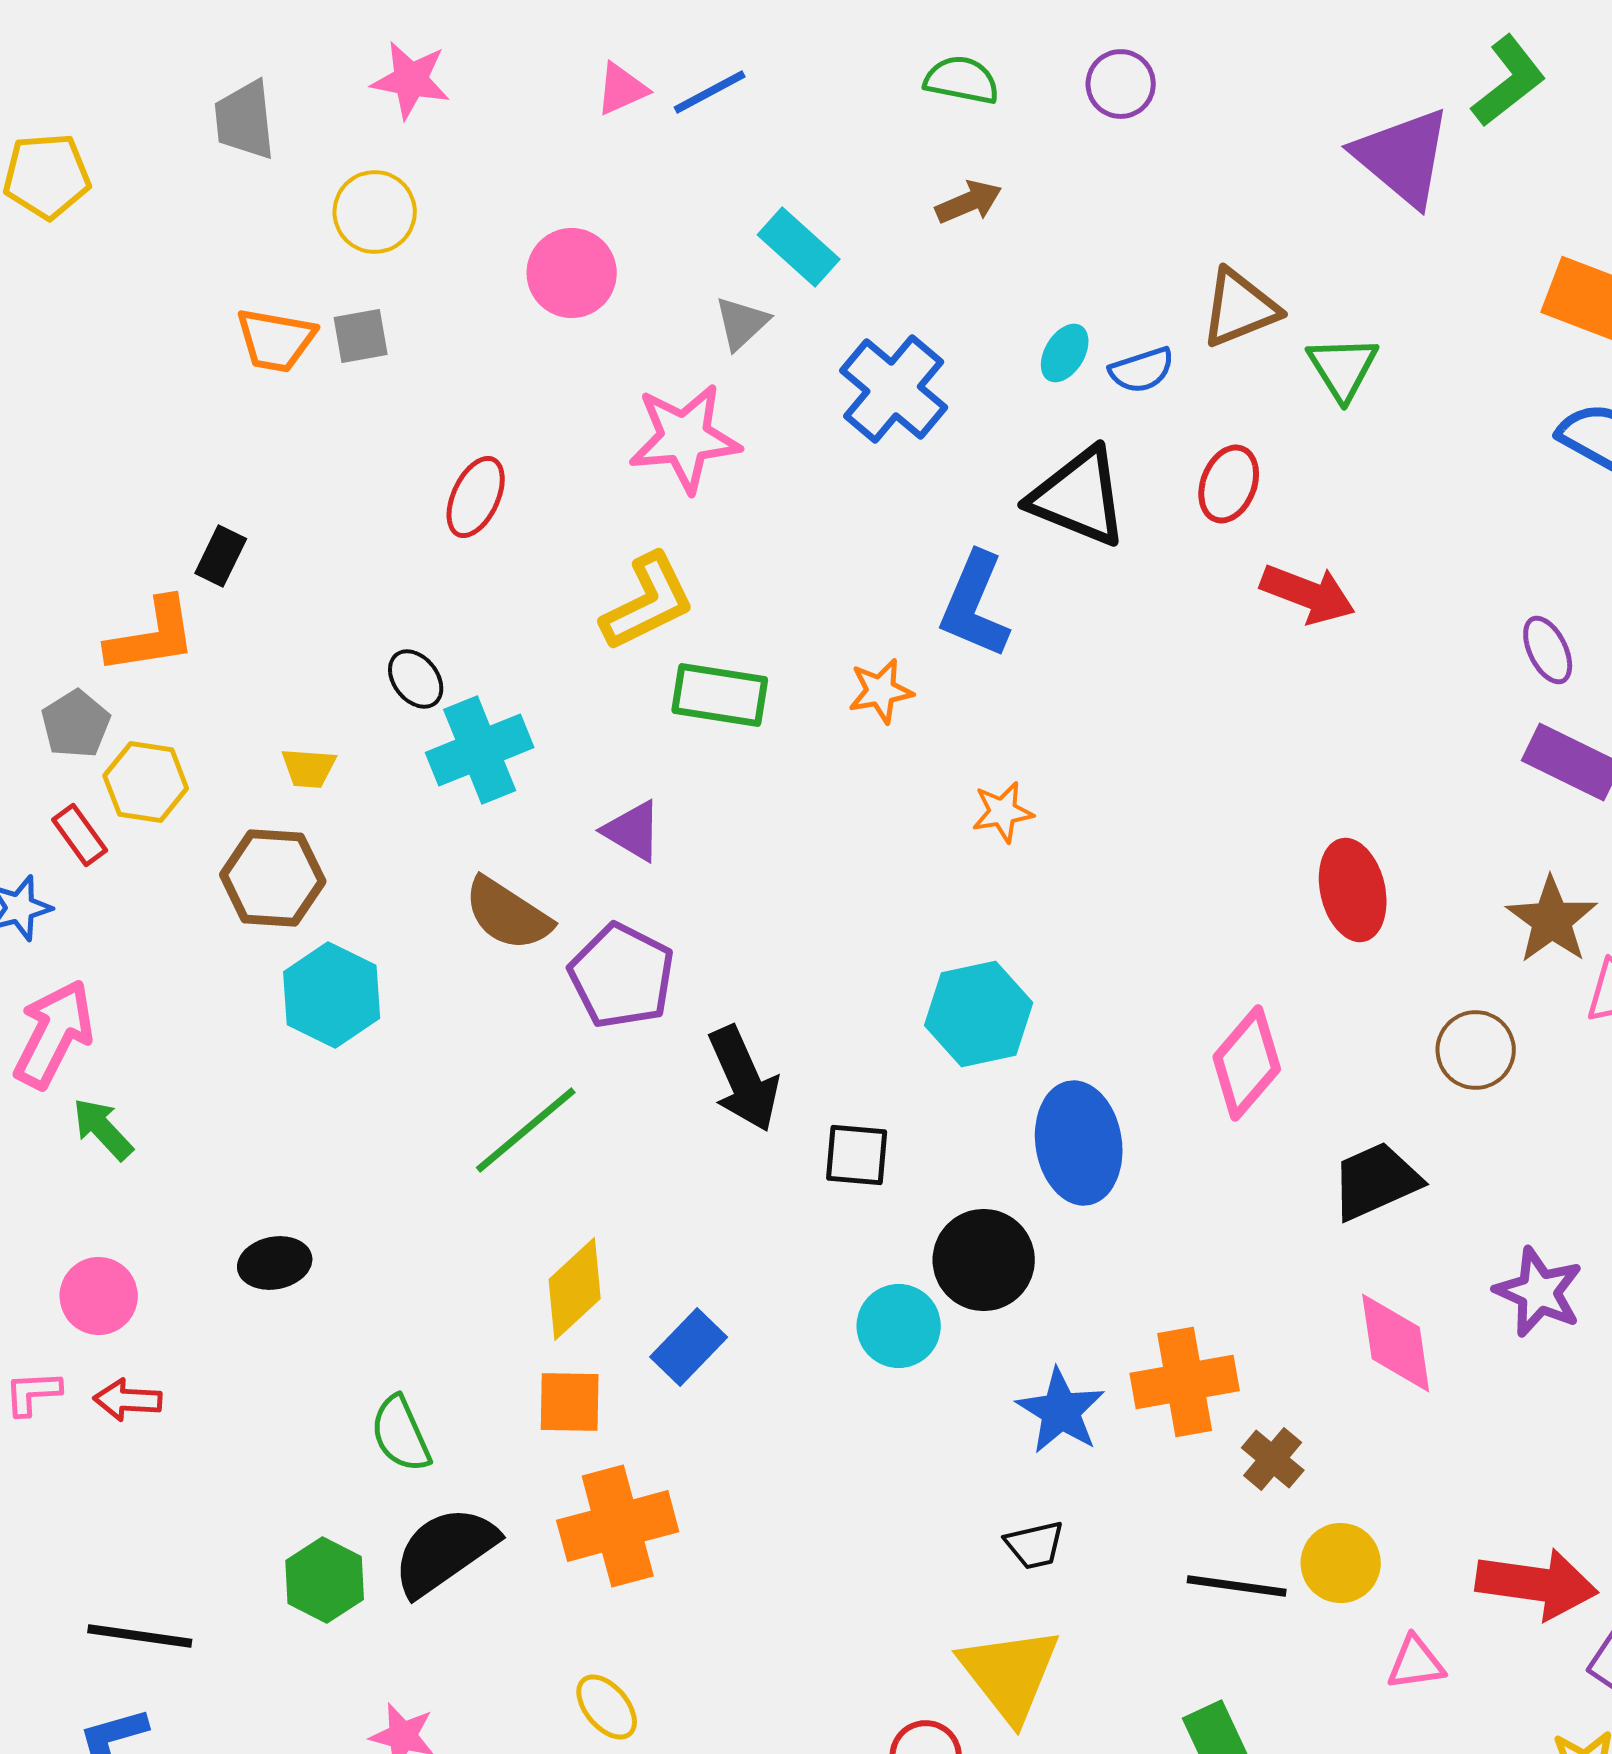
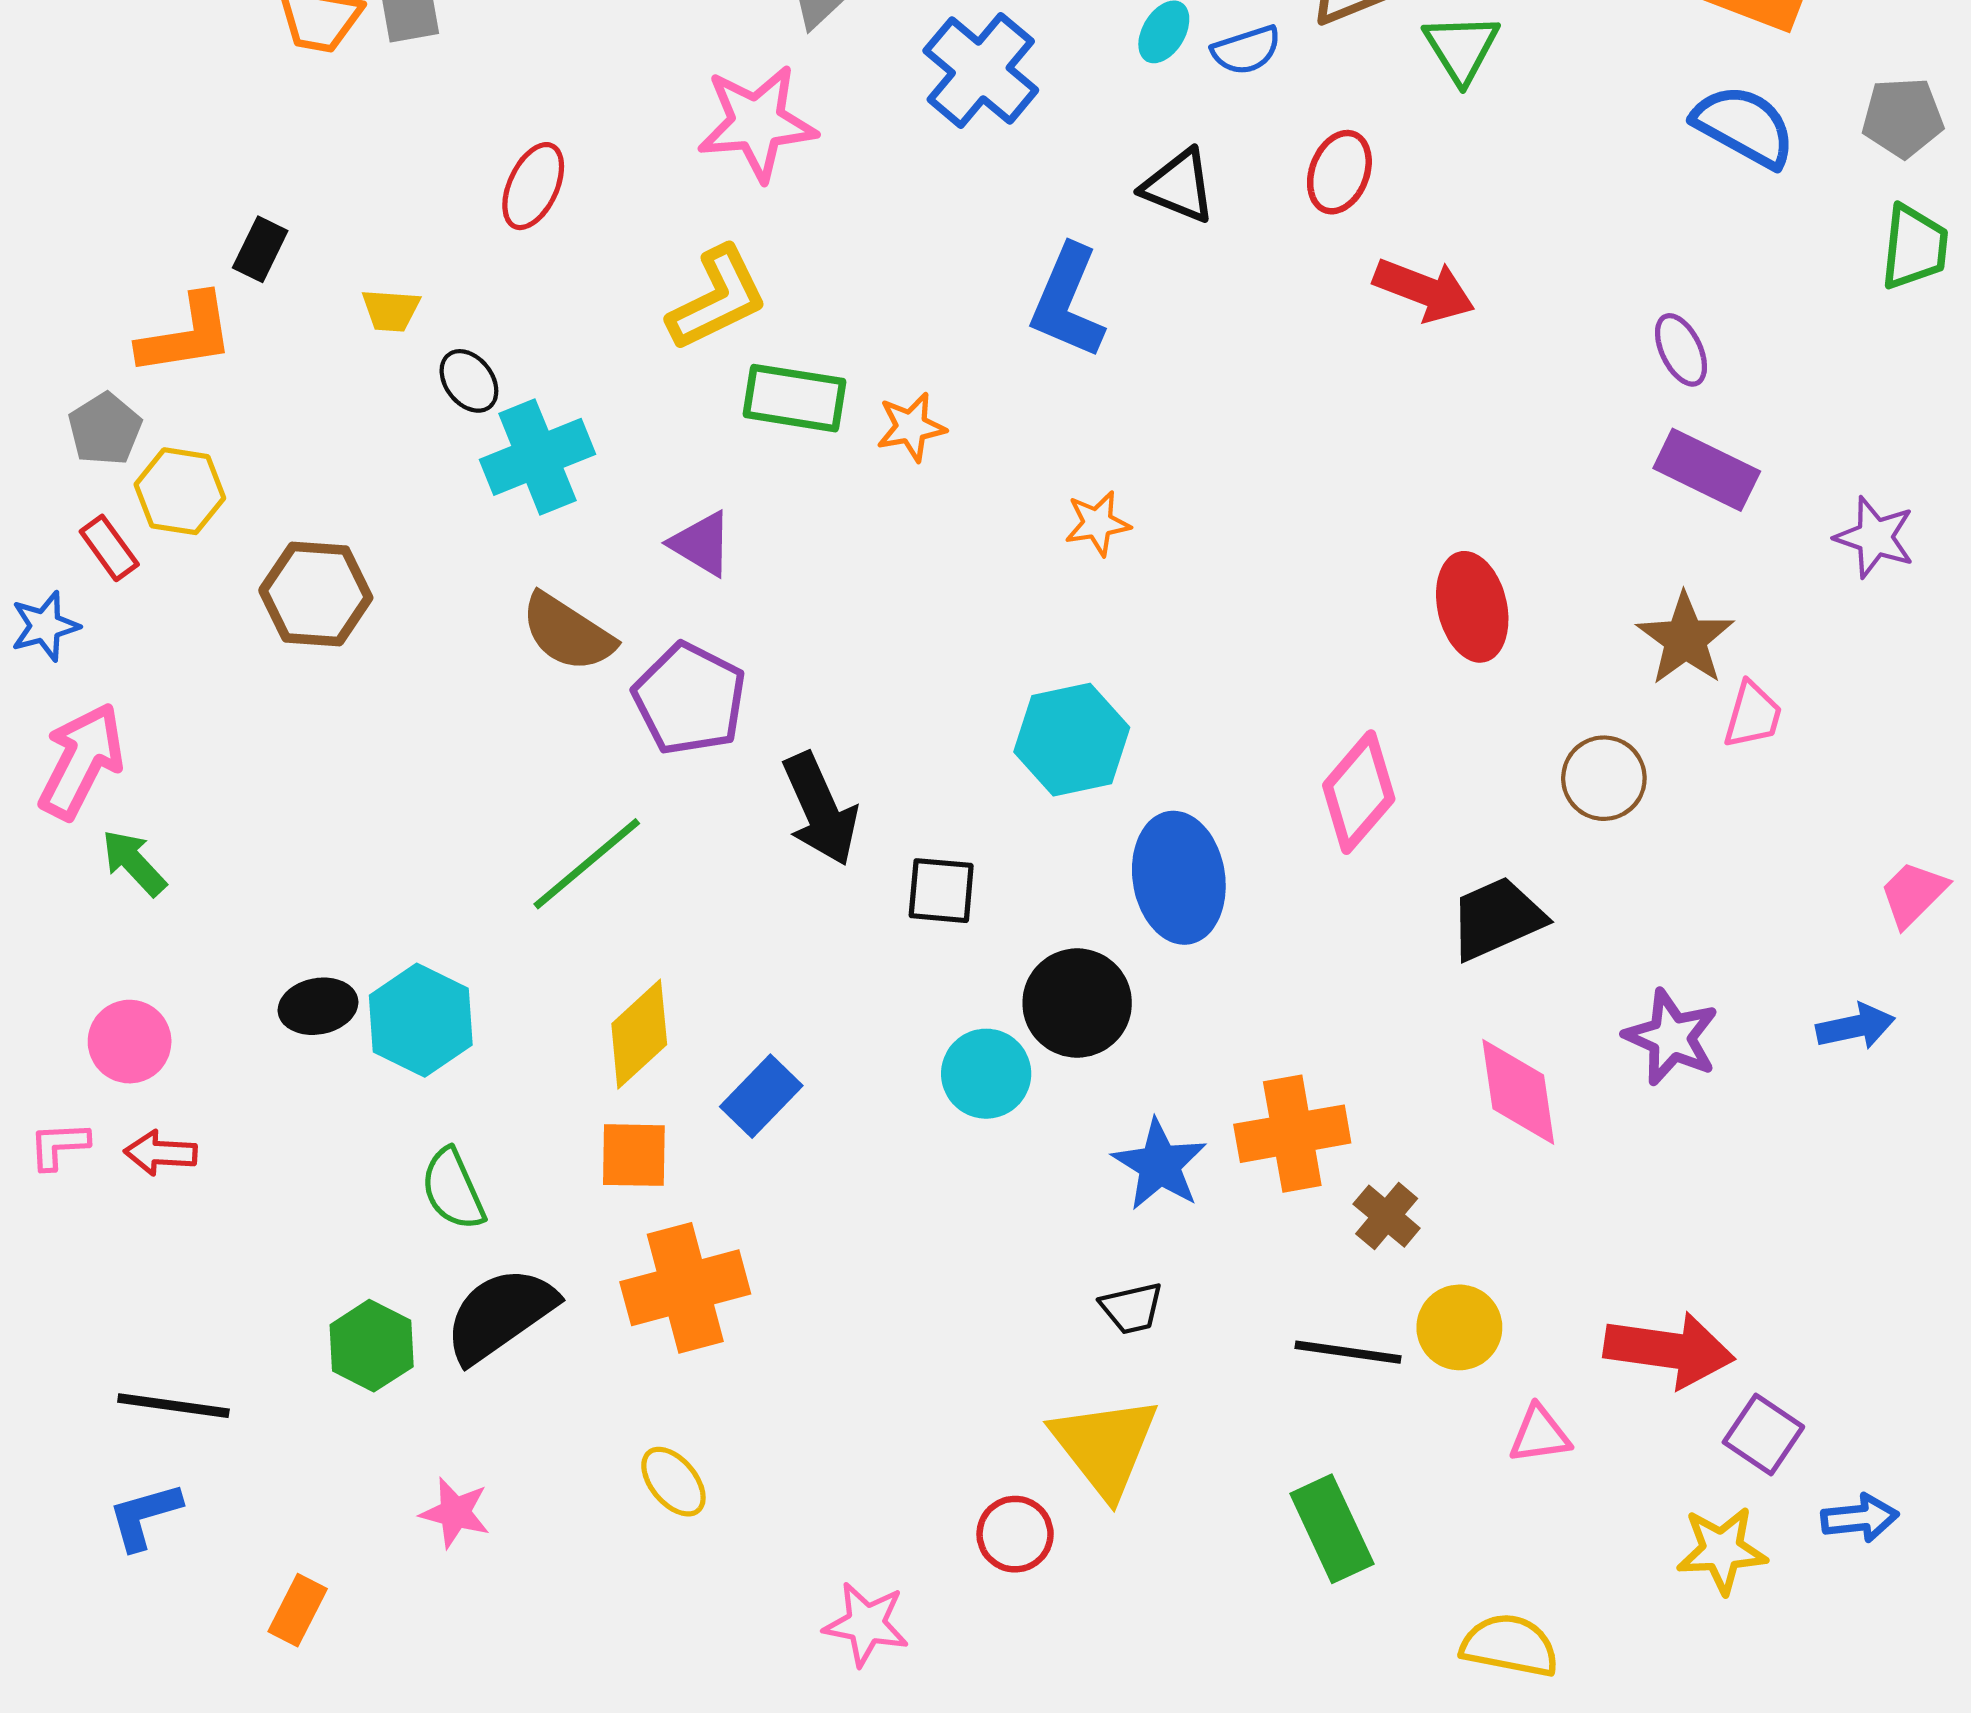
black triangle: (1079, 497) -> (1179, 186), size x0.7
orange star: (881, 691) -> (911, 427), moved
yellow trapezoid: (309, 768) -> (391, 310), moved
cyan hexagon: (332, 995) -> (421, 1020), moved

